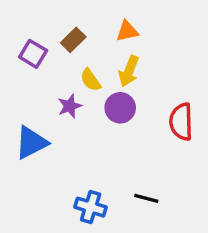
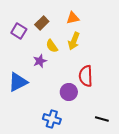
purple circle: (120, 108) -> (69, 92), moved
red semicircle: (181, 122) -> (86, 76), moved
black line: (146, 198) -> (102, 119), moved

